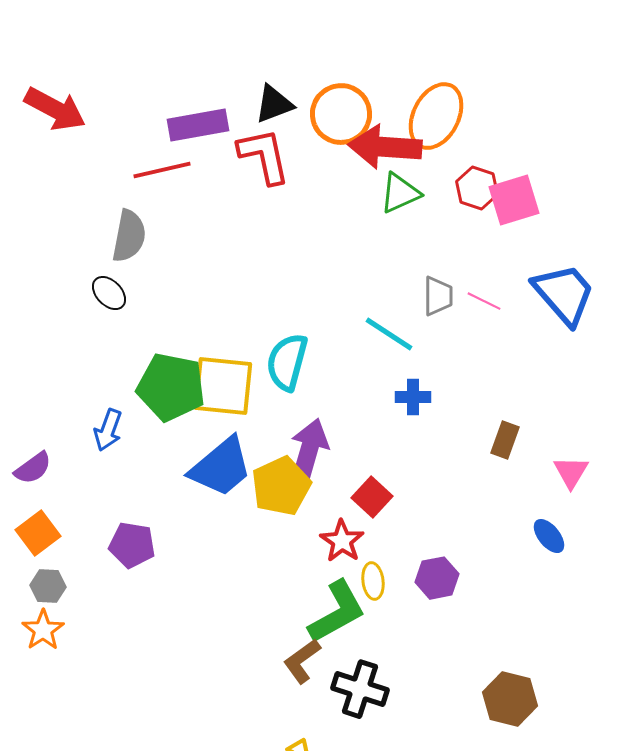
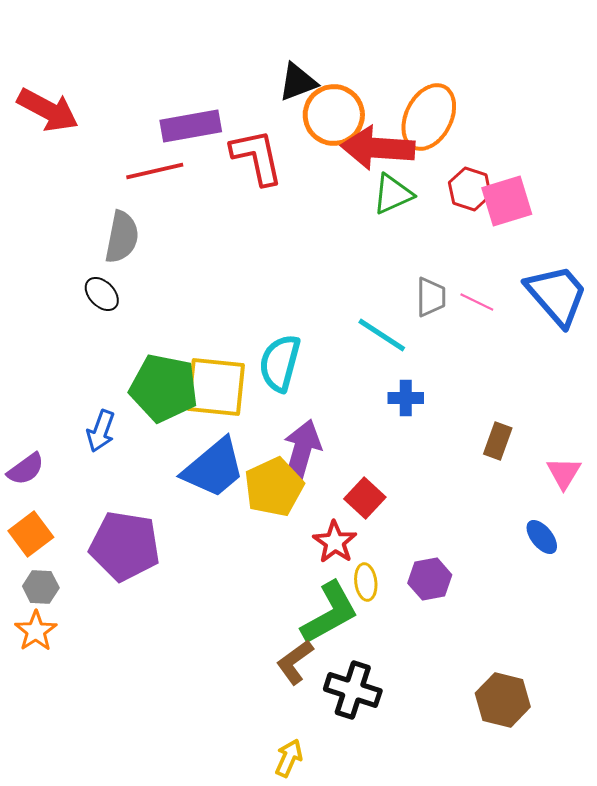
black triangle: (274, 104) -> (298, 82), moved
purple pentagon: (132, 545) -> (125, 546), size x1.5

